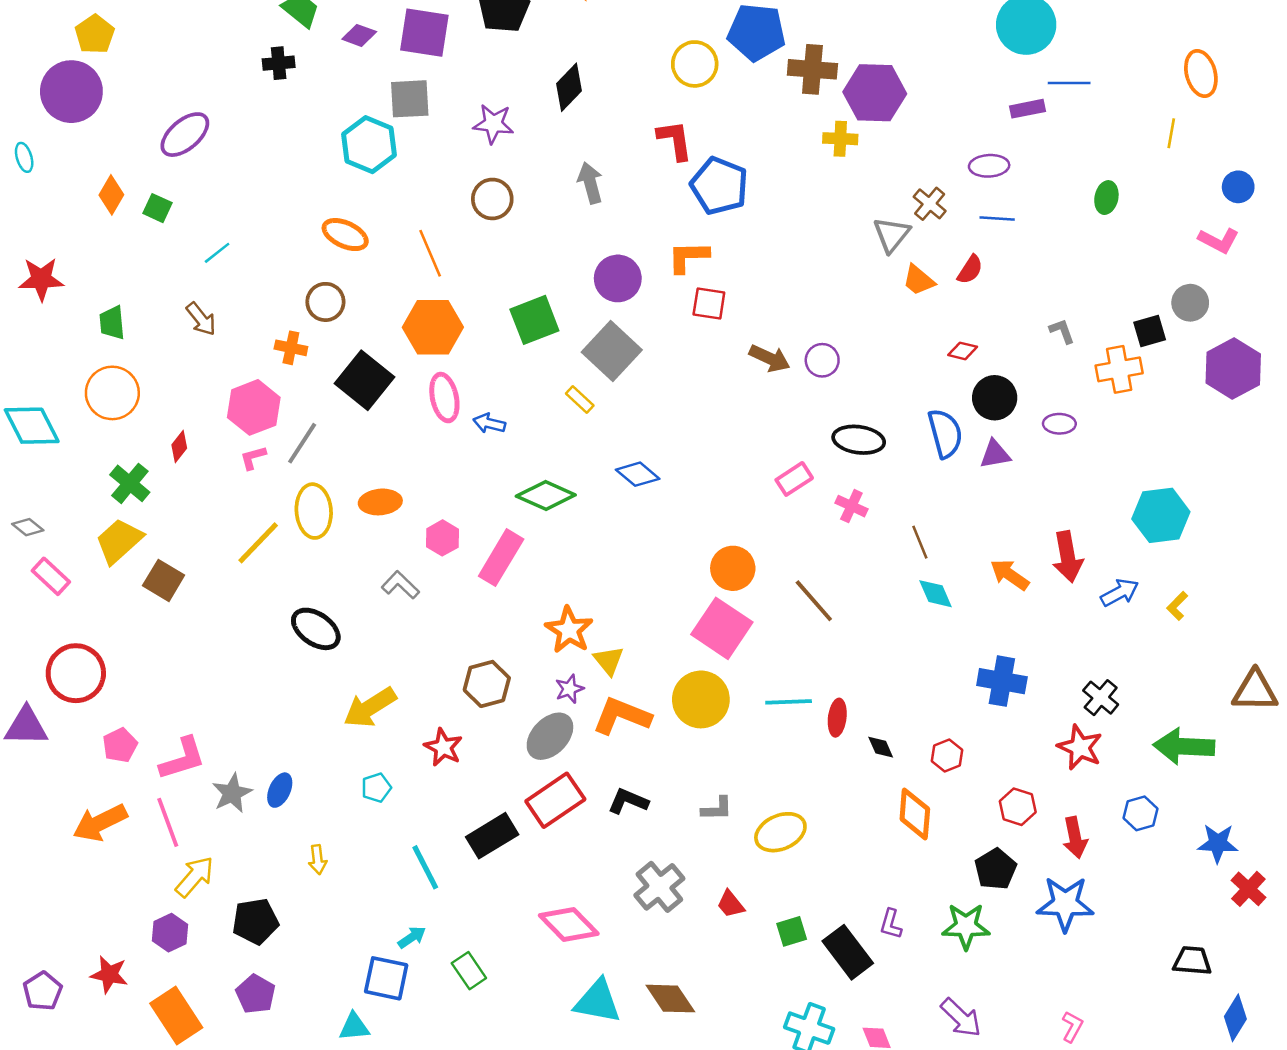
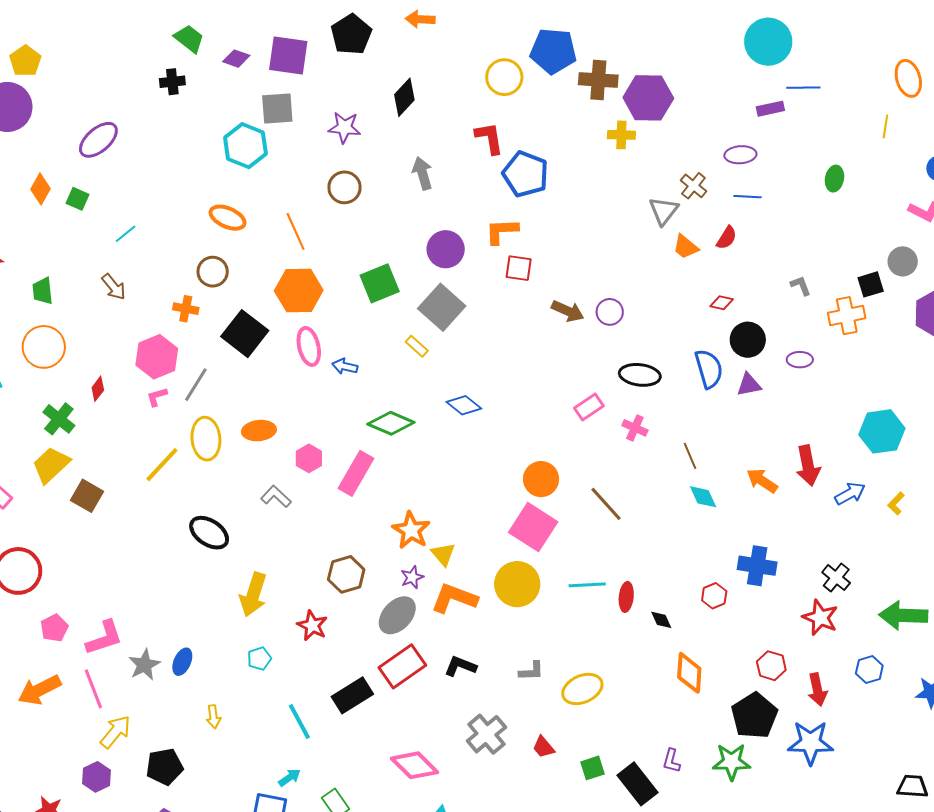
yellow arrow: (370, 707) -> (253, 595), turned -39
red hexagon: (947, 756) -> (714, 596), moved
black pentagon: (996, 869) -> (754, 716), size x1.4

